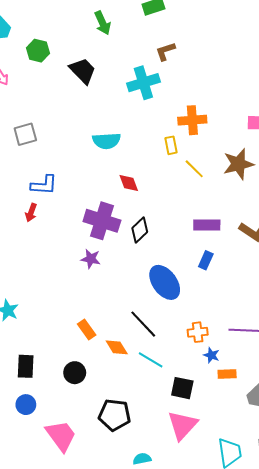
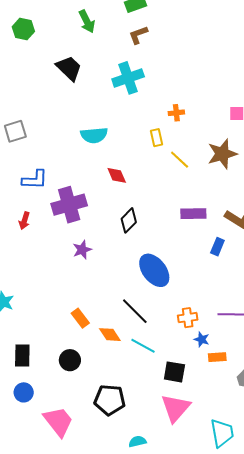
green hexagon: (38, 51) -> (23, 29), moved
brown L-shape: (165, 51) -> (138, 35), moved
orange cross: (192, 120) -> (176, 113), size x0.6
red arrow: (31, 213) -> (24, 221), moved
purple cross: (102, 221) -> (69, 205), moved, turned -32
purple star: (91, 259) -> (82, 250), turned -30
blue rectangle: (206, 260) -> (217, 247), moved

